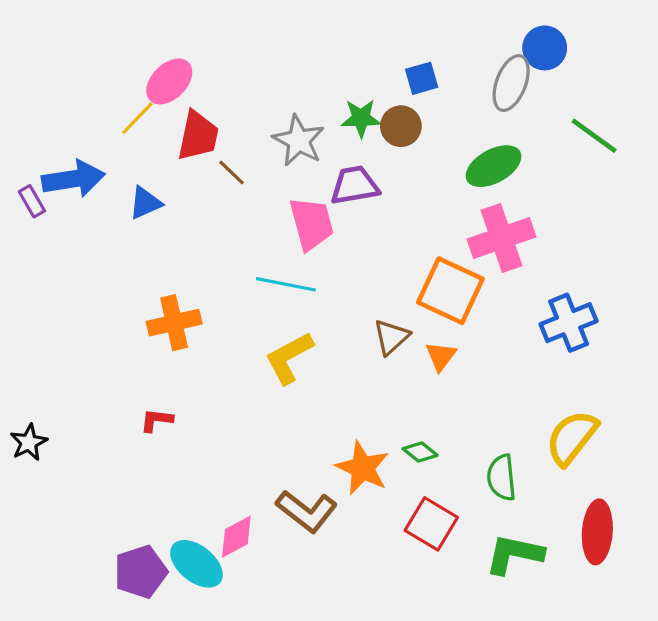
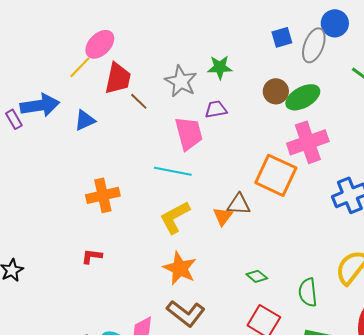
blue square: (422, 78) -> (282, 37), moved
brown circle: (401, 126) -> (276, 91), moved
purple trapezoid: (355, 185) -> (216, 109), size x0.7
brown triangle: (391, 337) -> (239, 204), turned 45
orange triangle: (441, 356) -> (223, 216), moved
orange star: (363, 468) -> (180, 268), moved

